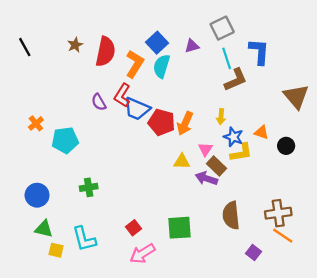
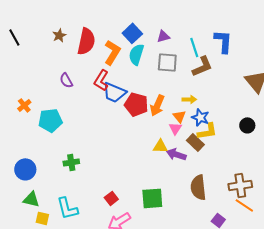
gray square: (222, 28) -> (167, 62), moved, turned 30
purple semicircle: (99, 102) -> (66, 80), moved
yellow arrow: (221, 117) -> (189, 99), turned -96
orange triangle: (261, 132) -> (179, 116), moved, turned 32
yellow triangle: (182, 162) -> (160, 146), moved
brown rectangle: (217, 166) -> (195, 142), moved

